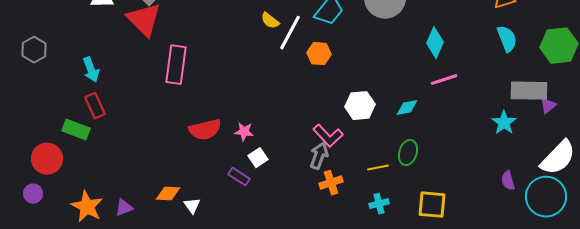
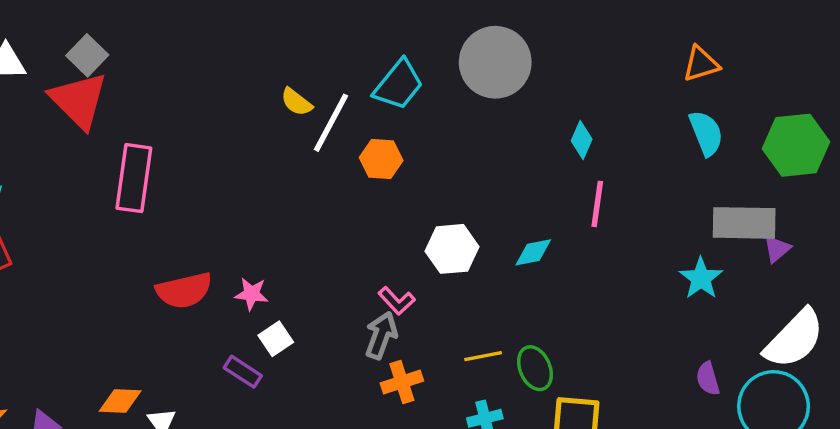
cyan diamond: (435, 43) -> (582, 140), size x0.7
pink line: (444, 80) -> (597, 204), turned -64
pink L-shape: (328, 136) -> (397, 301), size x0.7
green ellipse: (408, 153) -> (535, 368), moved, turned -40

